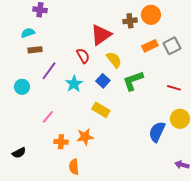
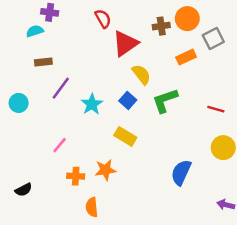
cyan semicircle: (28, 33) -> (35, 31), moved
gray square: (172, 46) -> (213, 38), moved
red semicircle: (83, 56) -> (103, 19), moved
cyan circle: (22, 87) -> (19, 103), moved
blue semicircle: (157, 132) -> (181, 172), moved

